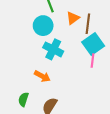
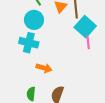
cyan cross: (53, 49) -> (29, 43), moved

